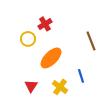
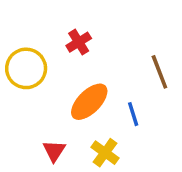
yellow circle: (28, 39) -> (26, 68), moved, size x1.5
blue line: (81, 76) -> (133, 114), moved

